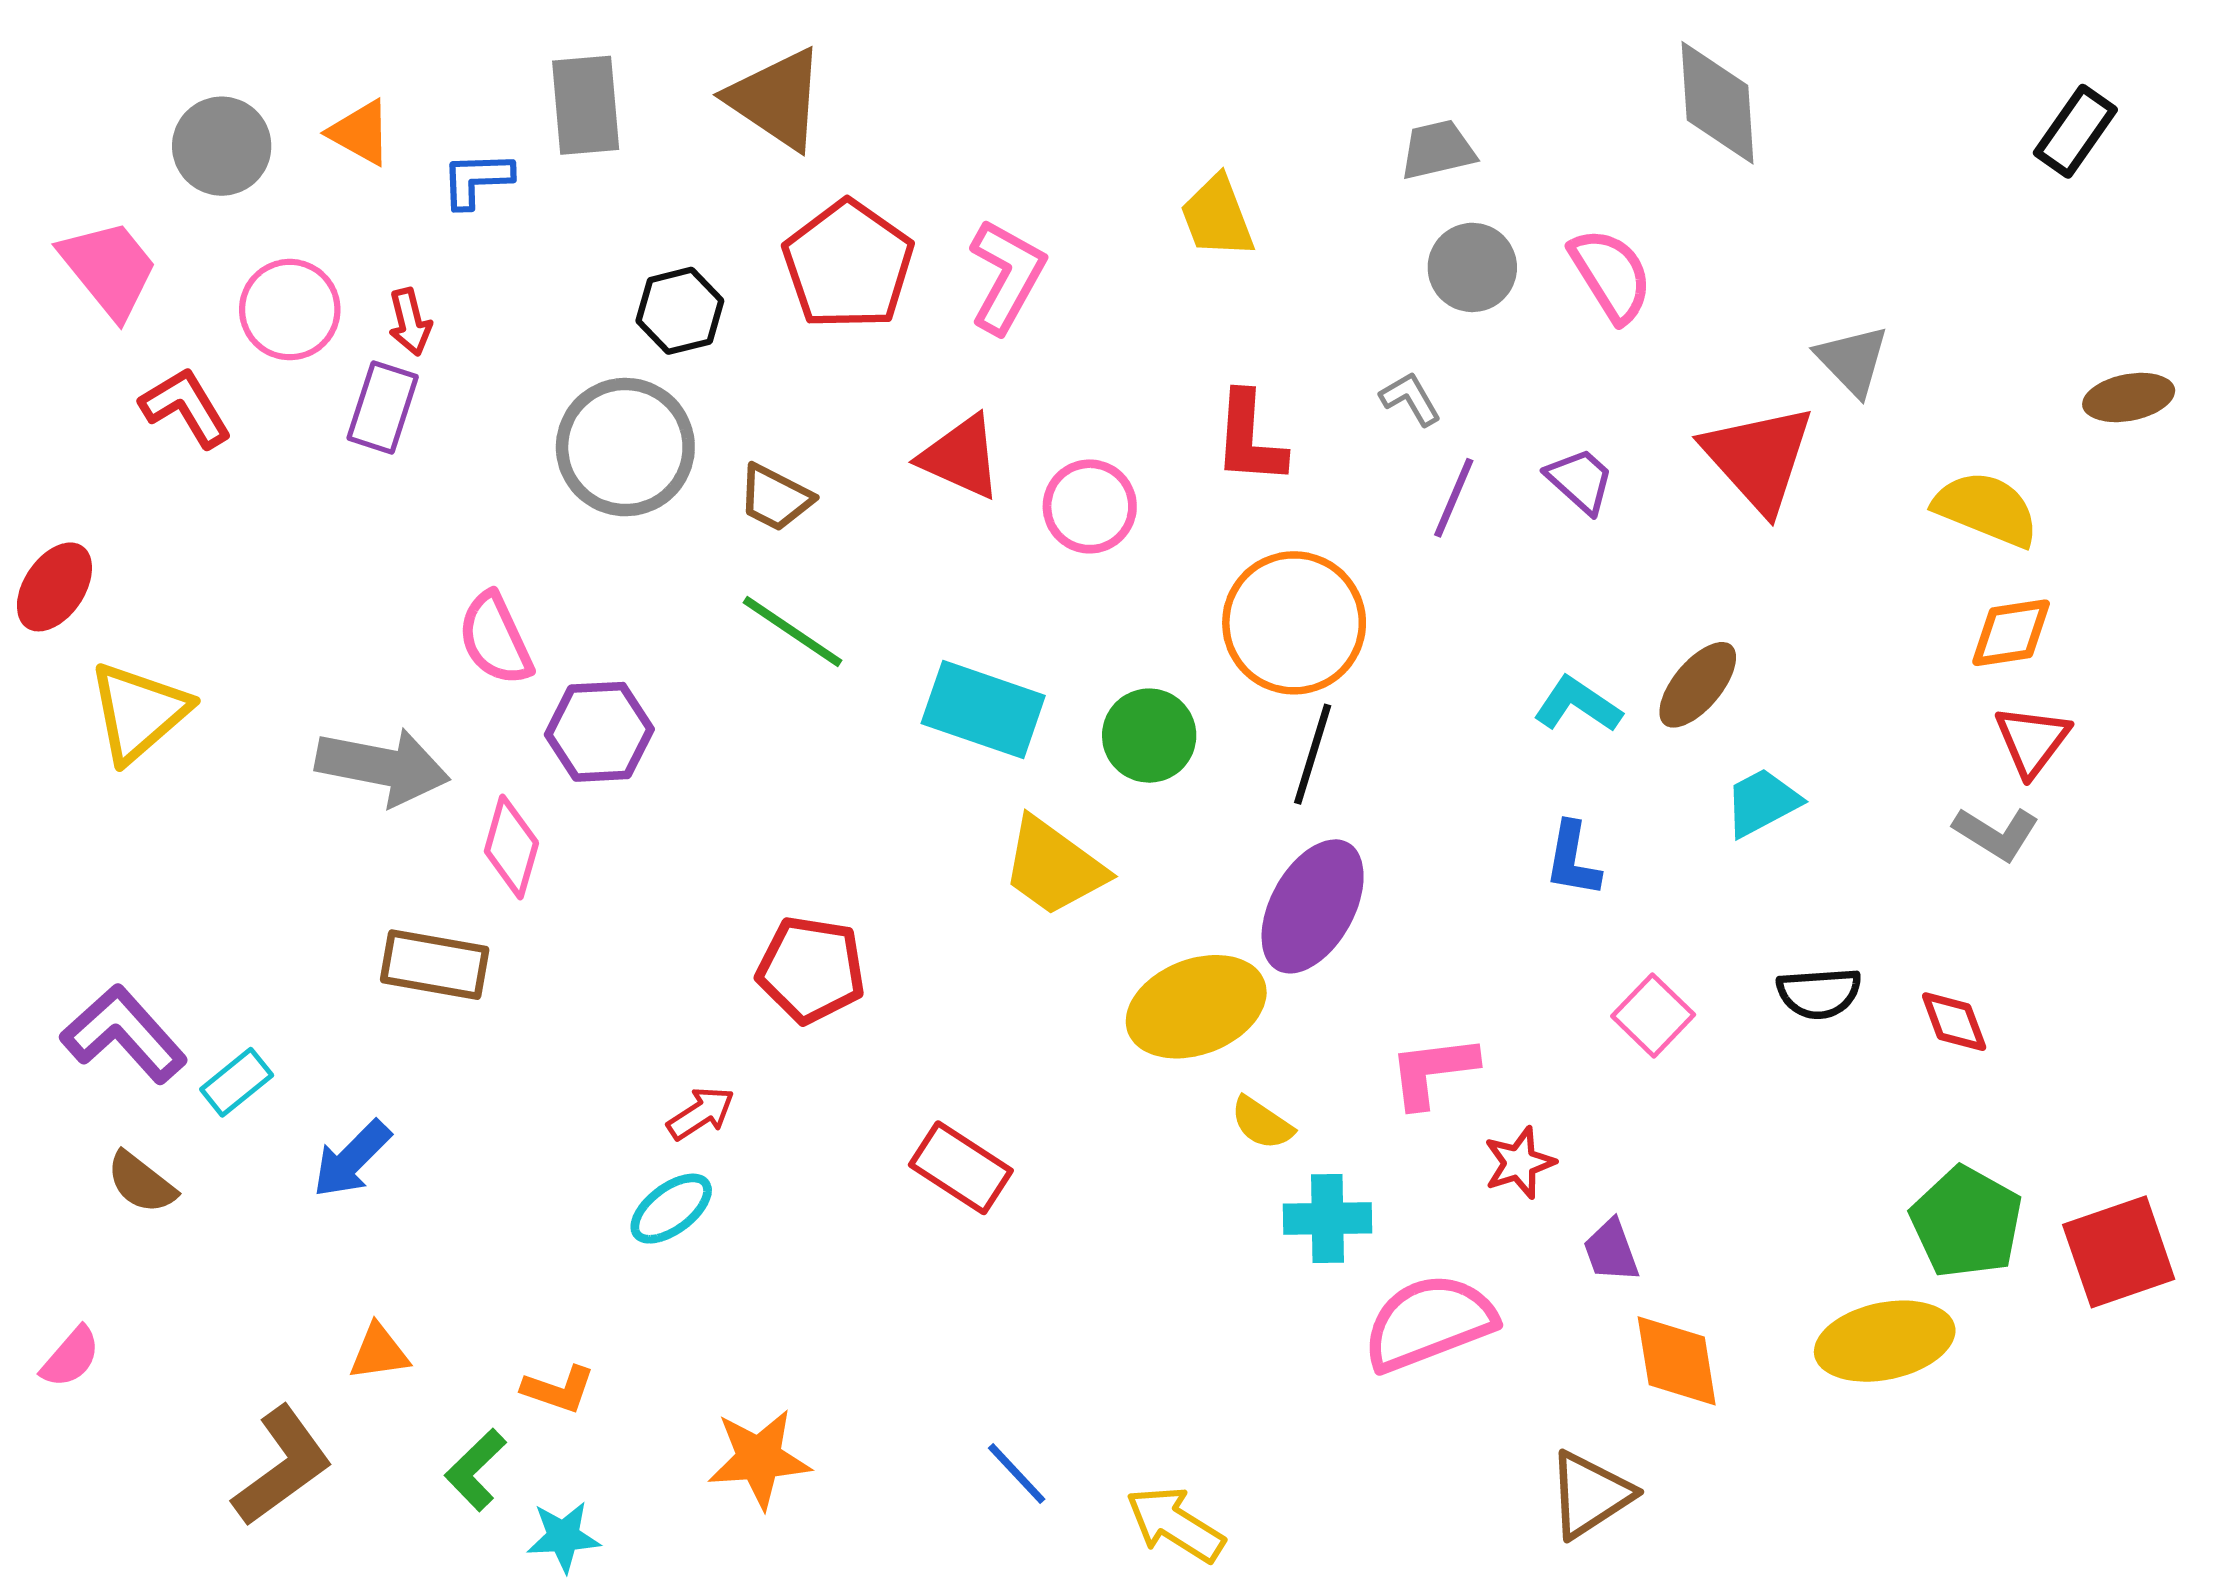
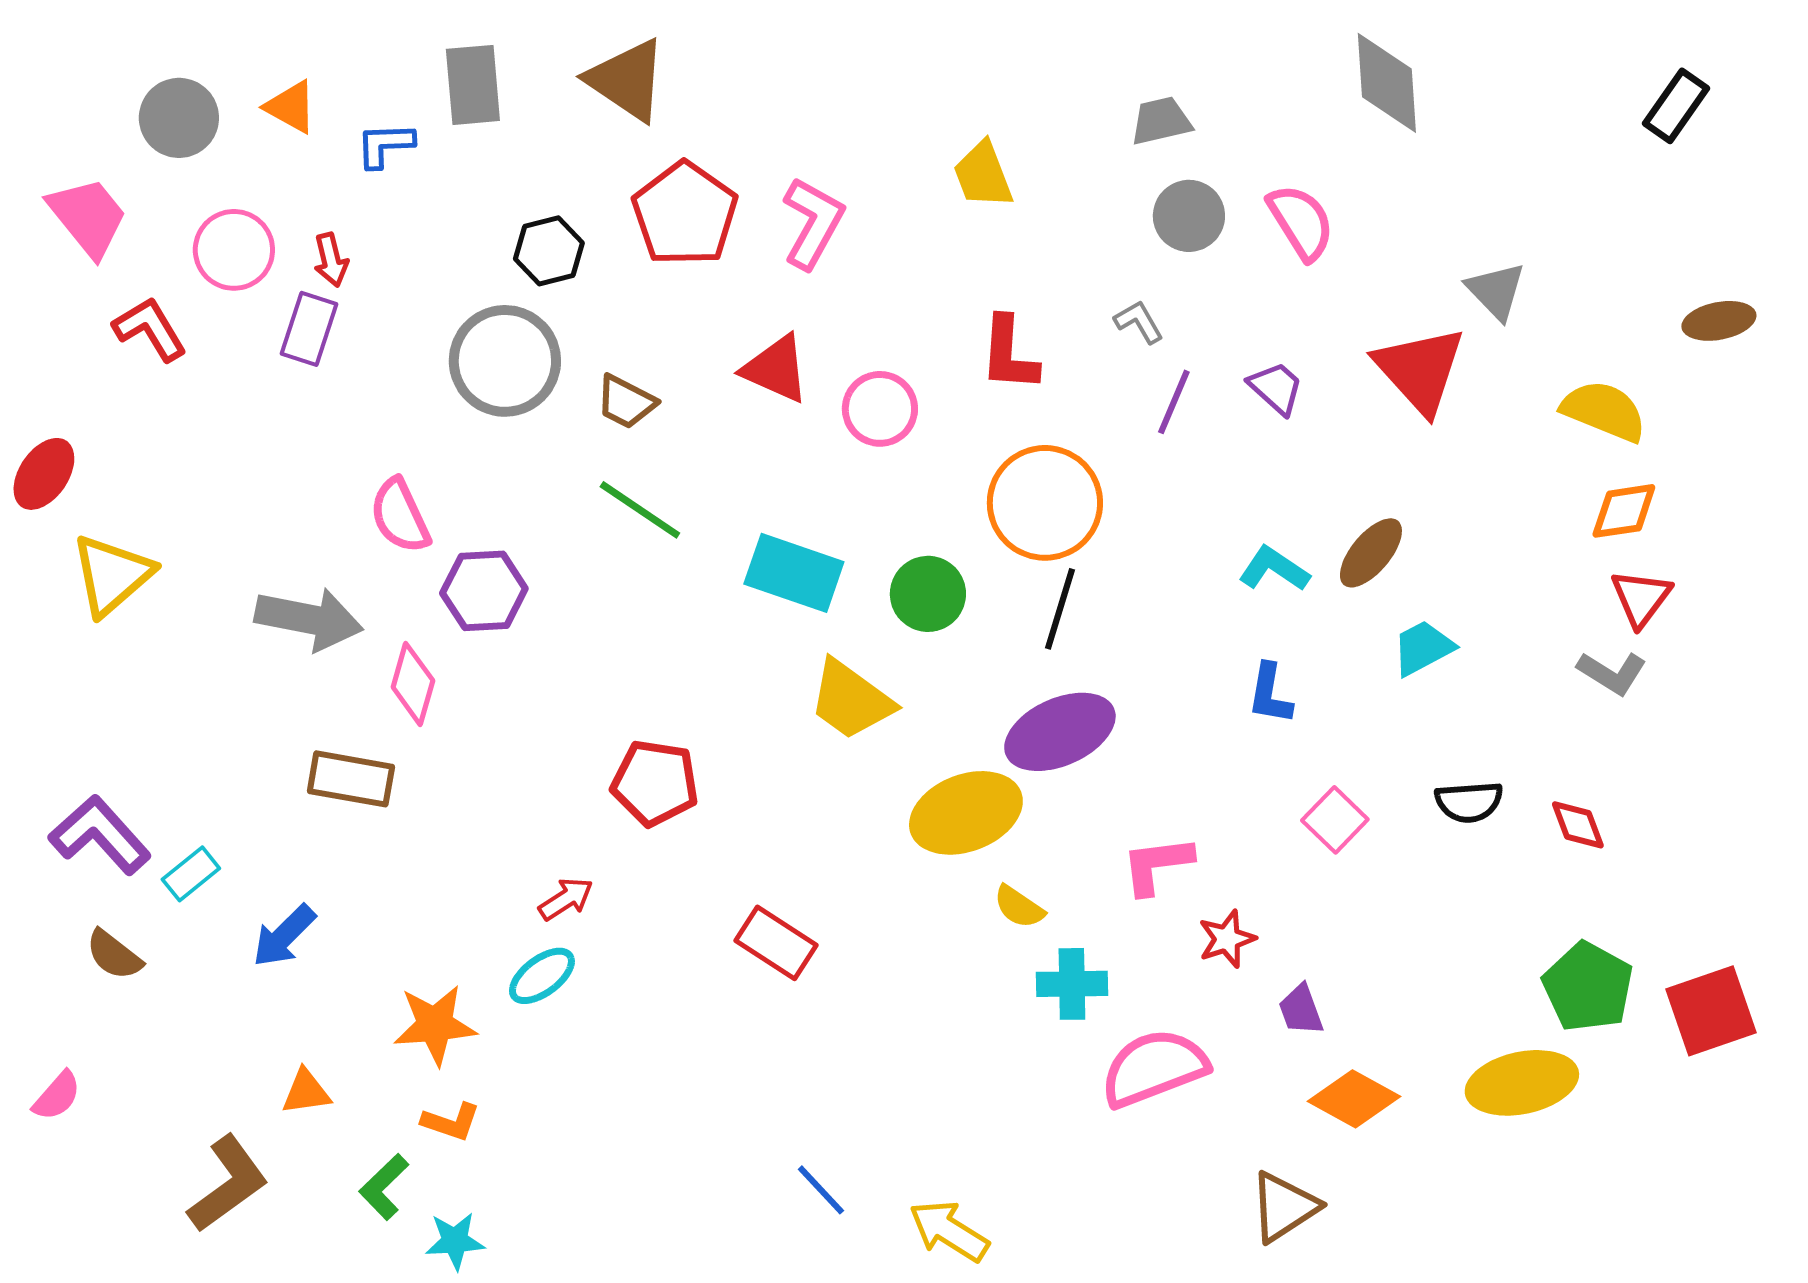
purple ellipse: (1313, 906) -> (1060, 732), turned 37
orange diamond: (1677, 1361) -> (1354, 1099), turned -52
orange star: (759, 1459) -> (435, 1025), moved

